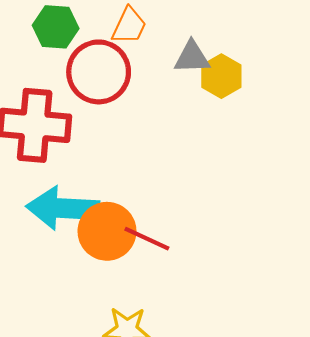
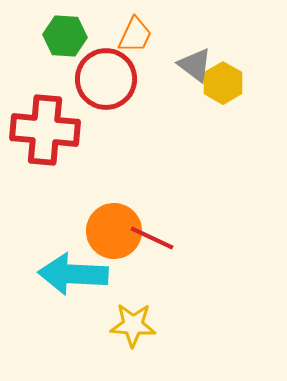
gray triangle: (192, 57) -> (195, 65), turned 39
cyan arrow: (63, 208) -> (73, 274), moved

